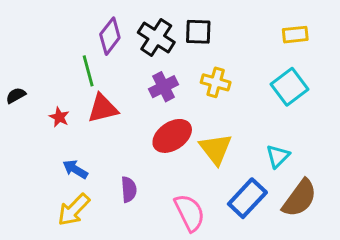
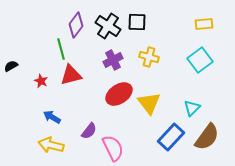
purple semicircle: (129, 189) -> (89, 131), turned 42
yellow arrow: (74, 210) -> (51, 145), turned 60
pink semicircle: (190, 213) -> (113, 148), moved

